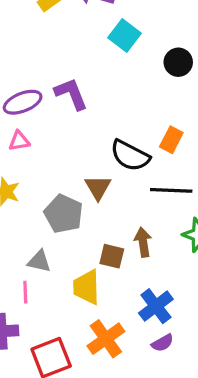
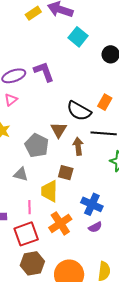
pink triangle: (19, 141) -> (11, 100), turned -32
brown arrow: (143, 242) -> (78, 146), moved
pink line: (25, 292) -> (30, 207), moved
blue cross: (156, 306) -> (92, 204), turned -30

